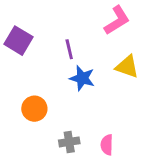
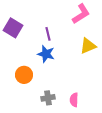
yellow triangle: (127, 67) -> (88, 46), turned -42
blue star: (82, 78) -> (46, 54), moved

